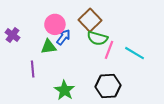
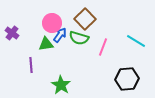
green semicircle: (97, 38) -> (79, 38), moved
cyan line: (135, 53) -> (136, 41), moved
black hexagon: (108, 86) -> (127, 79), moved

